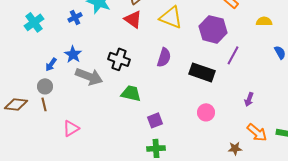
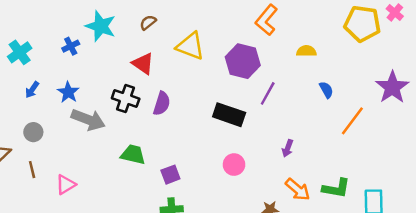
red triangle: (133, 19) -> (143, 64), moved
purple semicircle: (164, 57) -> (162, 103), moved
blue arrow: (51, 64) -> (32, 90), moved
green trapezoid: (131, 93) -> (133, 155), moved
brown line: (44, 104) -> (32, 170), moved

